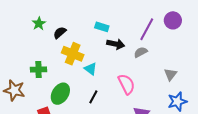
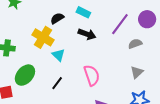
cyan rectangle: (102, 27) -> (83, 12), moved
black semicircle: (60, 33) -> (57, 18), moved
gray semicircle: (141, 52) -> (135, 44), moved

